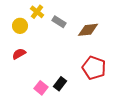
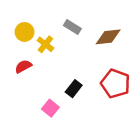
yellow cross: (37, 12) -> (45, 44), moved
black rectangle: (60, 84) -> (74, 89), moved

